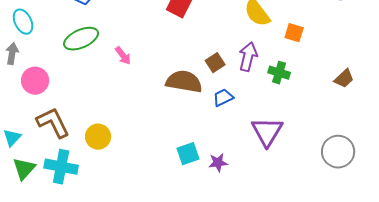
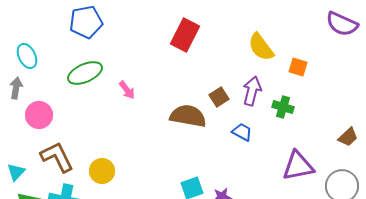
brown trapezoid: (344, 79) -> (348, 137), moved
blue trapezoid: (223, 98) -> (242, 132), moved, turned 55
purple triangle: (267, 132) -> (298, 166), moved, turned 48

